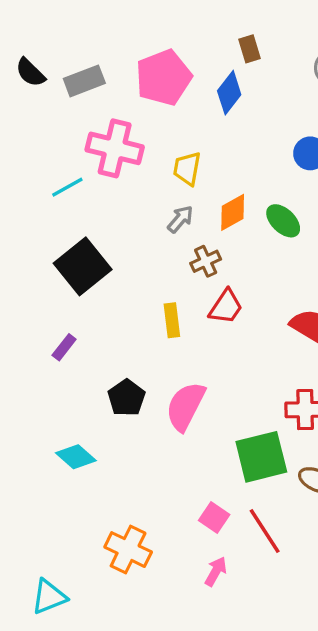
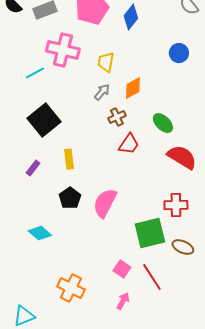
green ellipse: (283, 221) -> (163, 123), moved
yellow rectangle: (172, 320) -> (69, 159), moved

